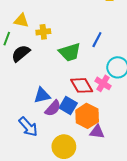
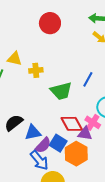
black semicircle: (21, 53) -> (14, 123), moved
blue arrow: (28, 127) -> (39, 160), moved
purple triangle: (97, 132) -> (85, 134), moved

